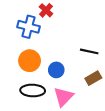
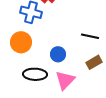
orange circle: (30, 61) -> (21, 42), moved

